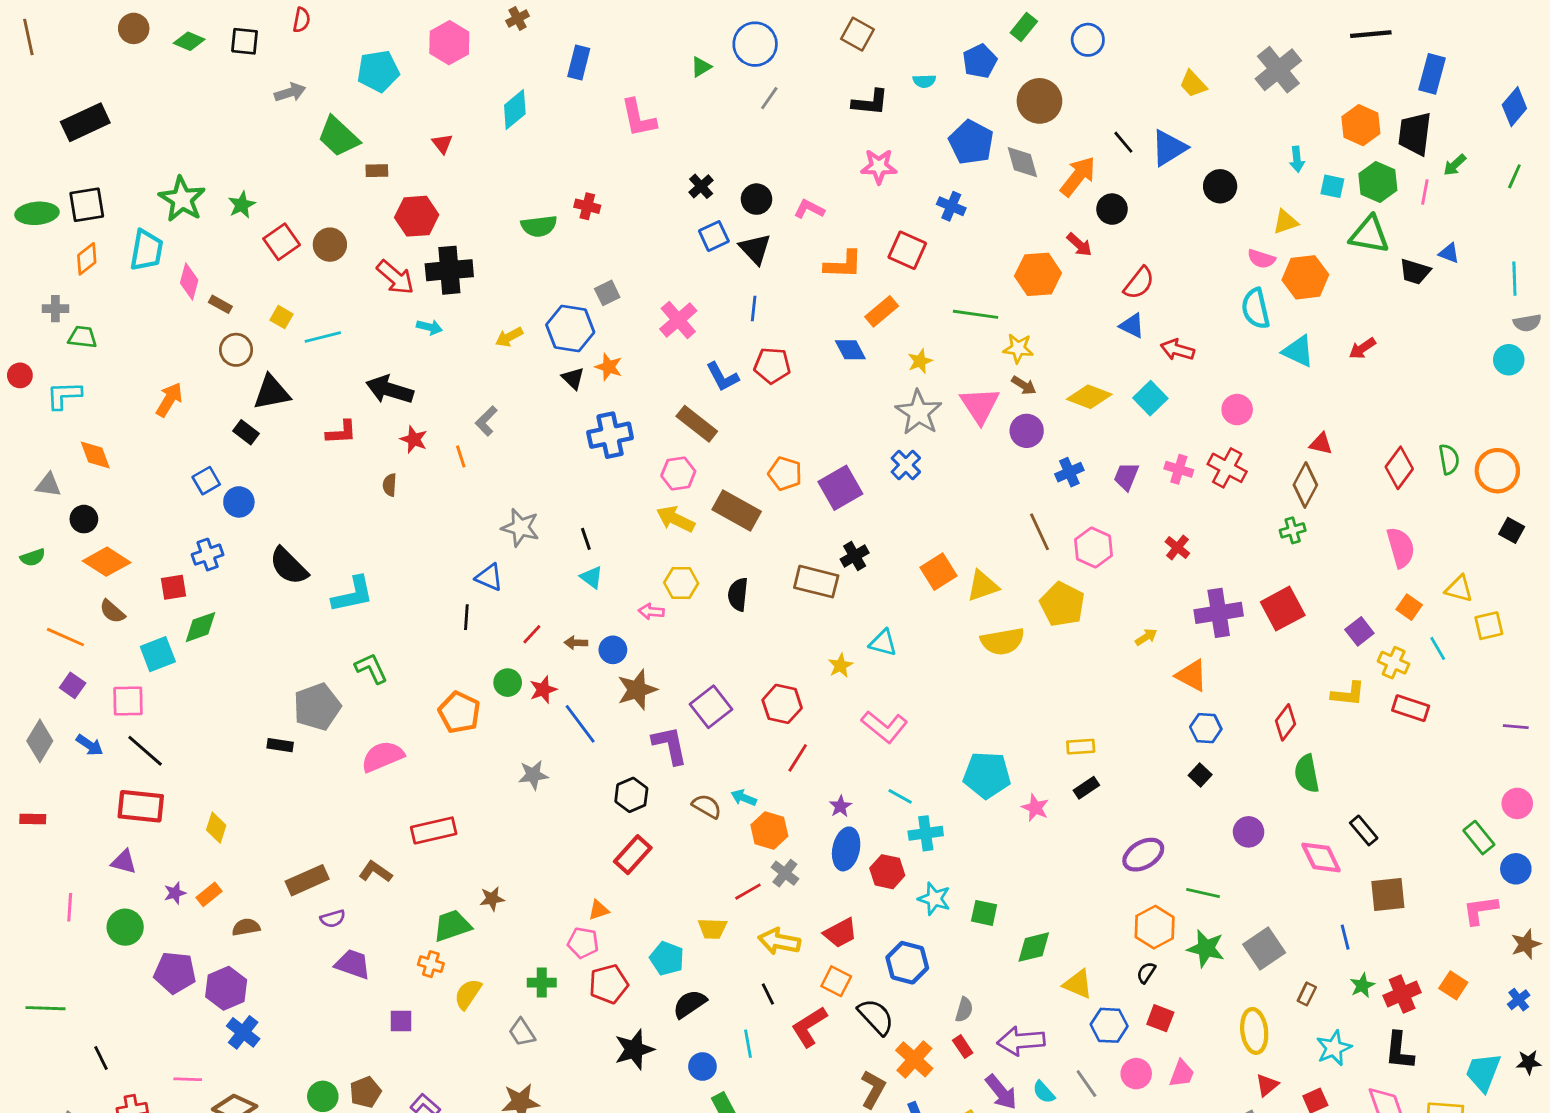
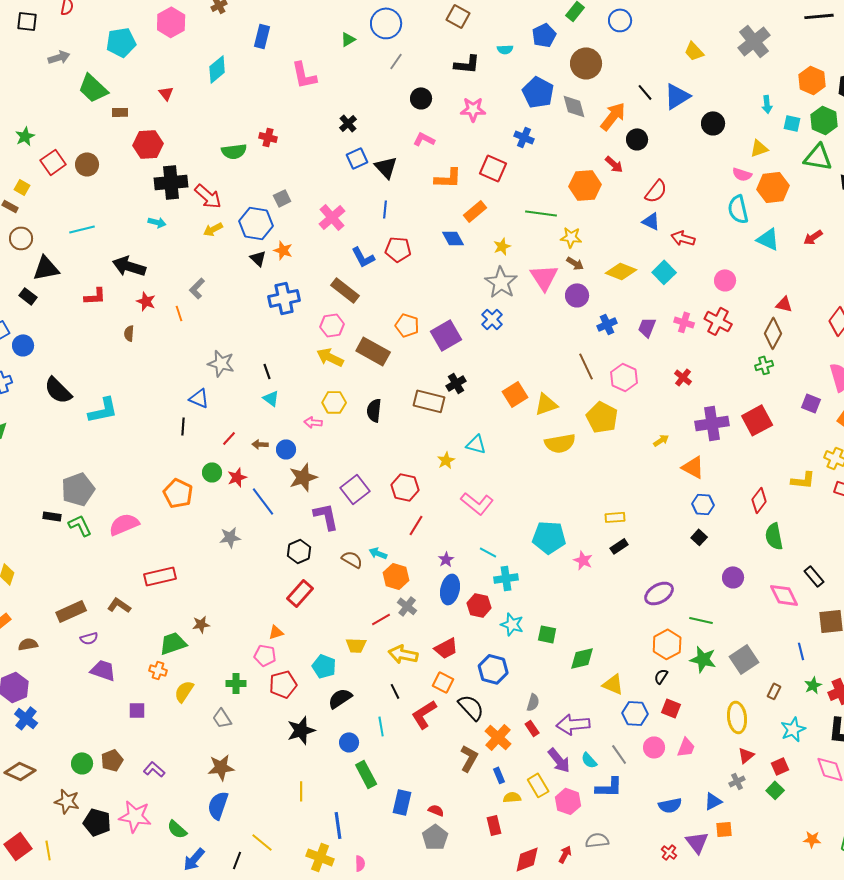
black circle: (756, 199) -> (421, 98), moved
red arrow: (395, 277) -> (208, 196), moved
yellow square: (282, 317) -> (22, 187), moved
purple square: (1359, 631) -> (811, 403), moved, turned -30
green L-shape: (371, 668) -> (80, 525), moved

